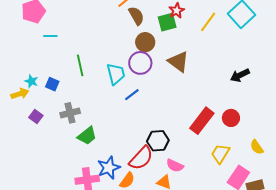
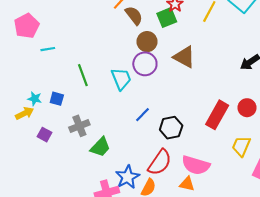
blue line: (132, 95) -> (142, 115), moved
black hexagon: (158, 141) -> (171, 128), moved
pink semicircle: (175, 166) -> (196, 165), size x1.5

